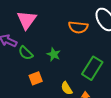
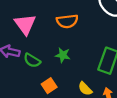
orange semicircle: (78, 27) -> (67, 21), moved

